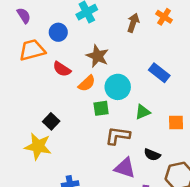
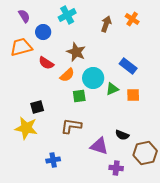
purple semicircle: (24, 16) -> (24, 16), moved
green triangle: (143, 112) -> (112, 89), moved
black square: (51, 121) -> (37, 107), turned 32
orange square: (176, 123) -> (133, 95), moved
brown L-shape: (118, 136) -> (71, 126), moved

